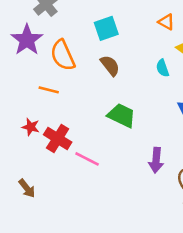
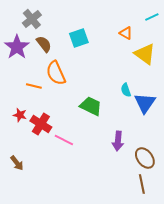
orange semicircle: (63, 55) -> (56, 73), moved
brown semicircle: (110, 66) -> (44, 44), moved
cyan semicircle: (163, 68) -> (126, 90), moved

